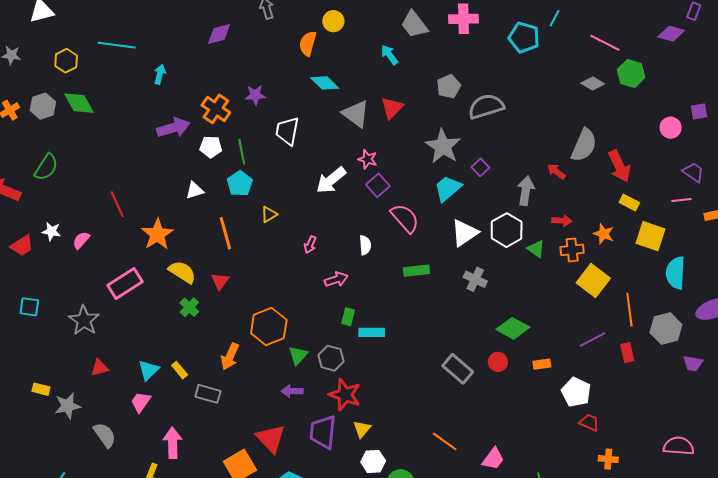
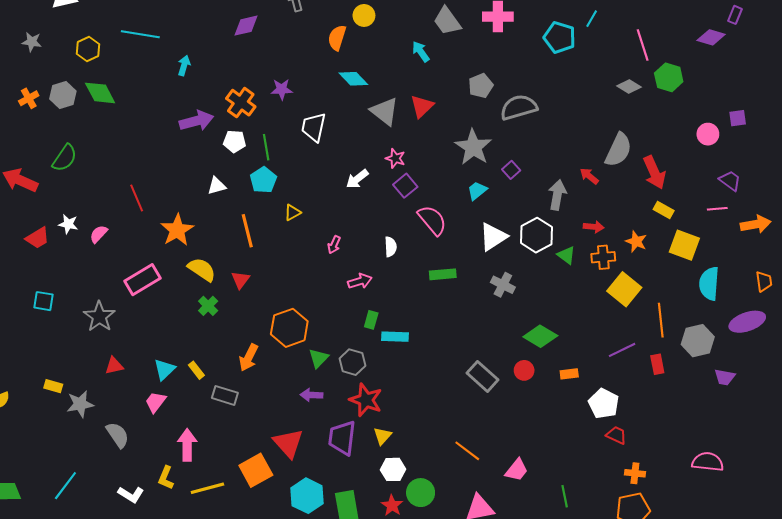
pink line: (605, 43) -> (643, 45), turned 44
white arrow: (331, 180) -> (357, 179), size x0.7
cyan trapezoid: (448, 188) -> (477, 191), size x0.7

